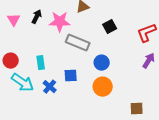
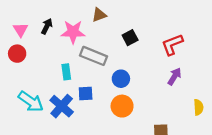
red circle: (11, 61) -> (17, 54), moved
cyan rectangle: (41, 63) -> (66, 72), moved
blue cross: (50, 87) -> (62, 106), size x1.5

